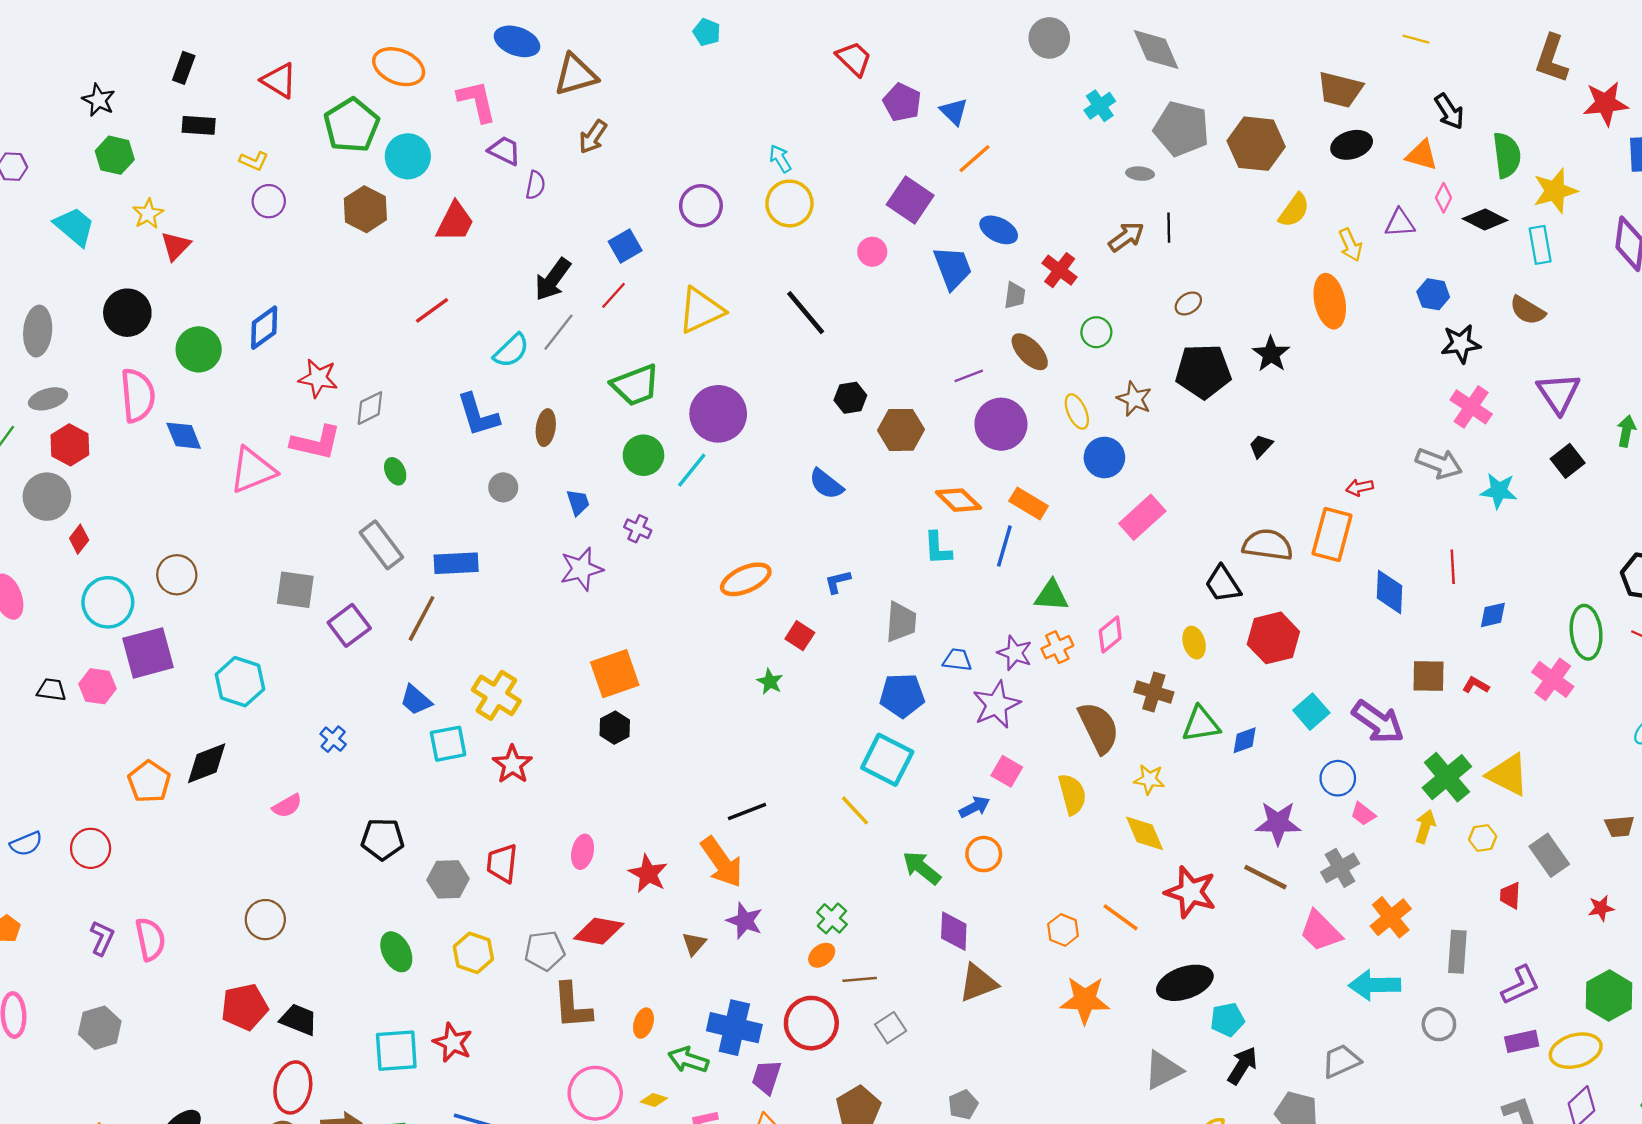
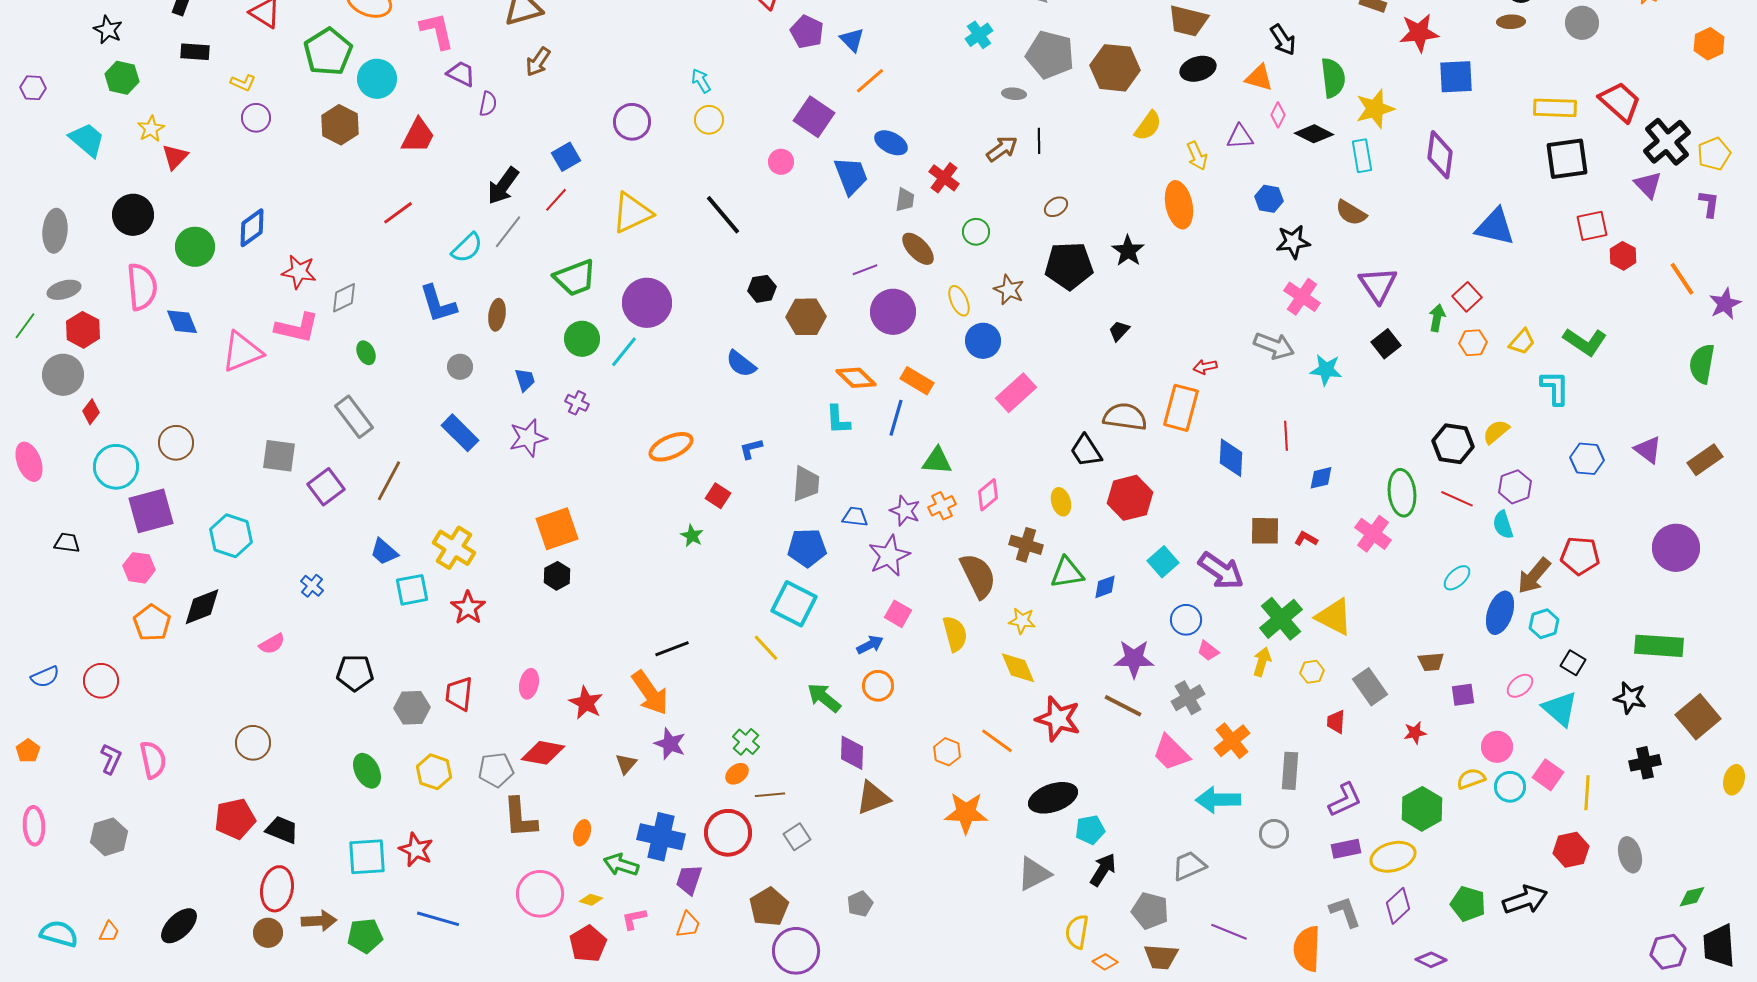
yellow circle: (789, 203) -> (709, 120), size x0.7
blue rectangle: (456, 563) -> (460, 433), moved, turned 48
pink hexagon: (97, 686) -> (139, 568), moved

